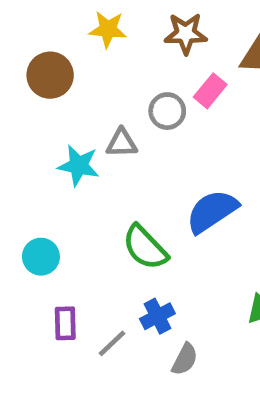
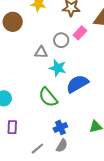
cyan star: (79, 166) -> (58, 68), moved
blue cross: (157, 316) -> (60, 127), moved
gray line: (112, 343) -> (37, 149), moved

